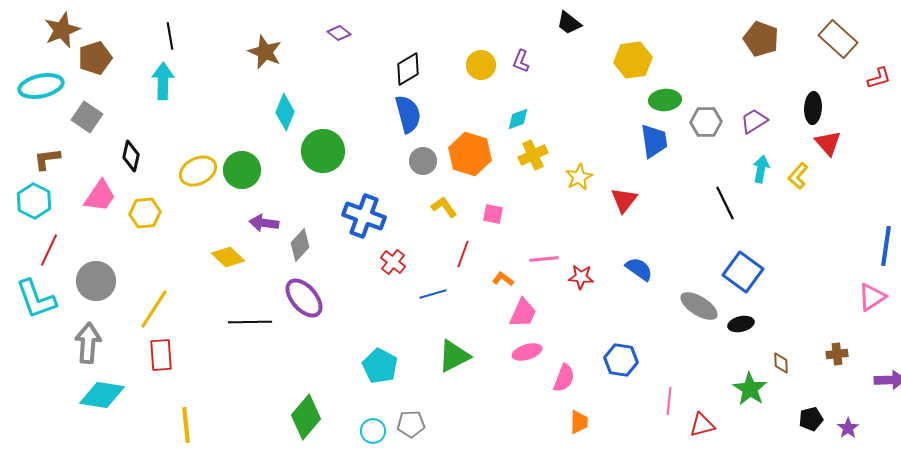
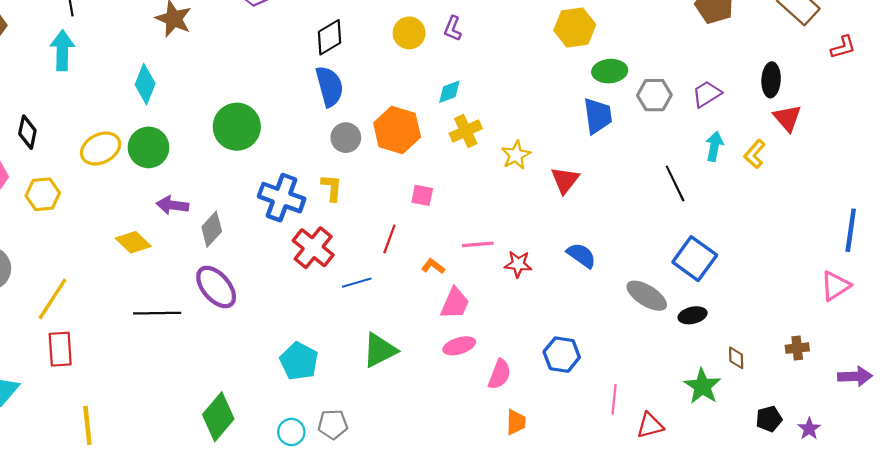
cyan diamond: (285, 112) -> (145, 84), moved
yellow L-shape: (444, 207) -> (332, 188), moved, turned 40
red cross: (393, 262) -> (313, 248), size x1.5

